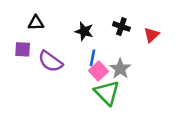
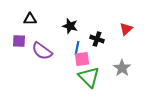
black cross: (121, 26) -> (97, 39), moved
gray star: (120, 69) -> (122, 68), moved
pink square: (99, 71) -> (82, 59), turned 35

